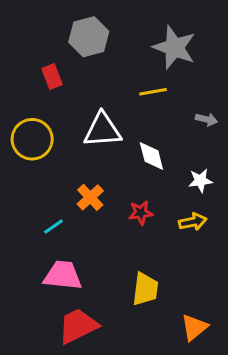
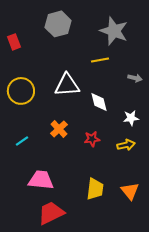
red rectangle: (52, 76) -> (14, 42), moved
cyan line: (54, 226) -> (22, 141), moved
orange triangle: (194, 327) -> (130, 191), moved, turned -30

